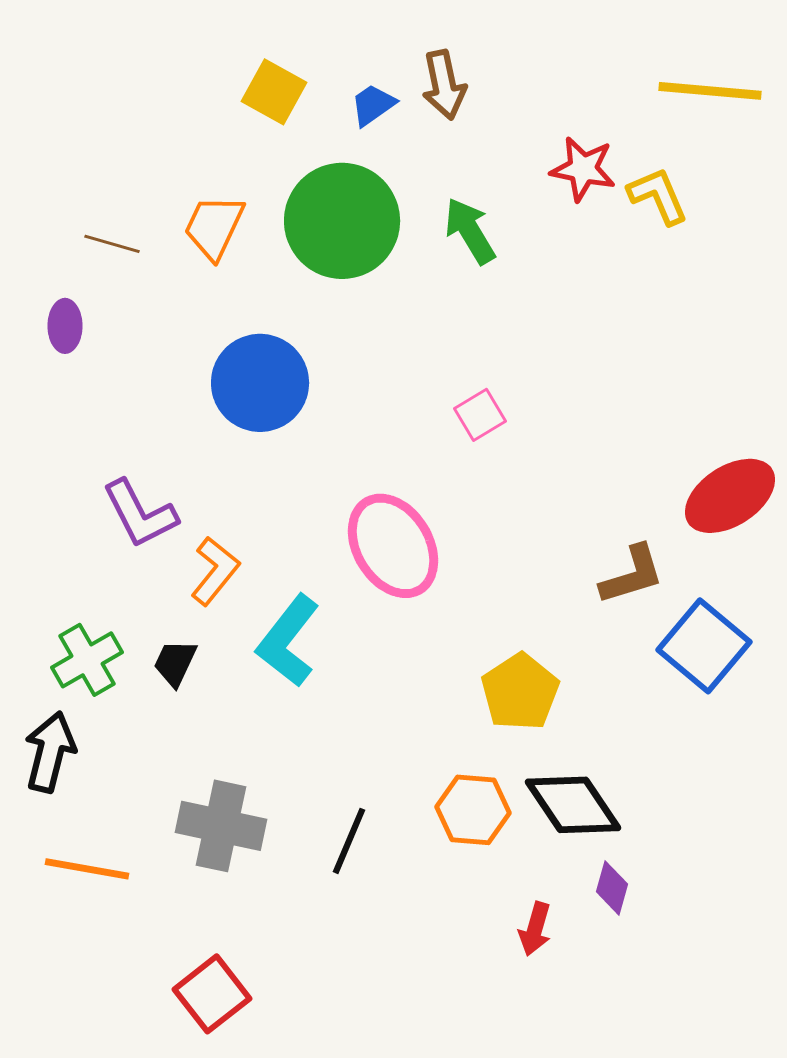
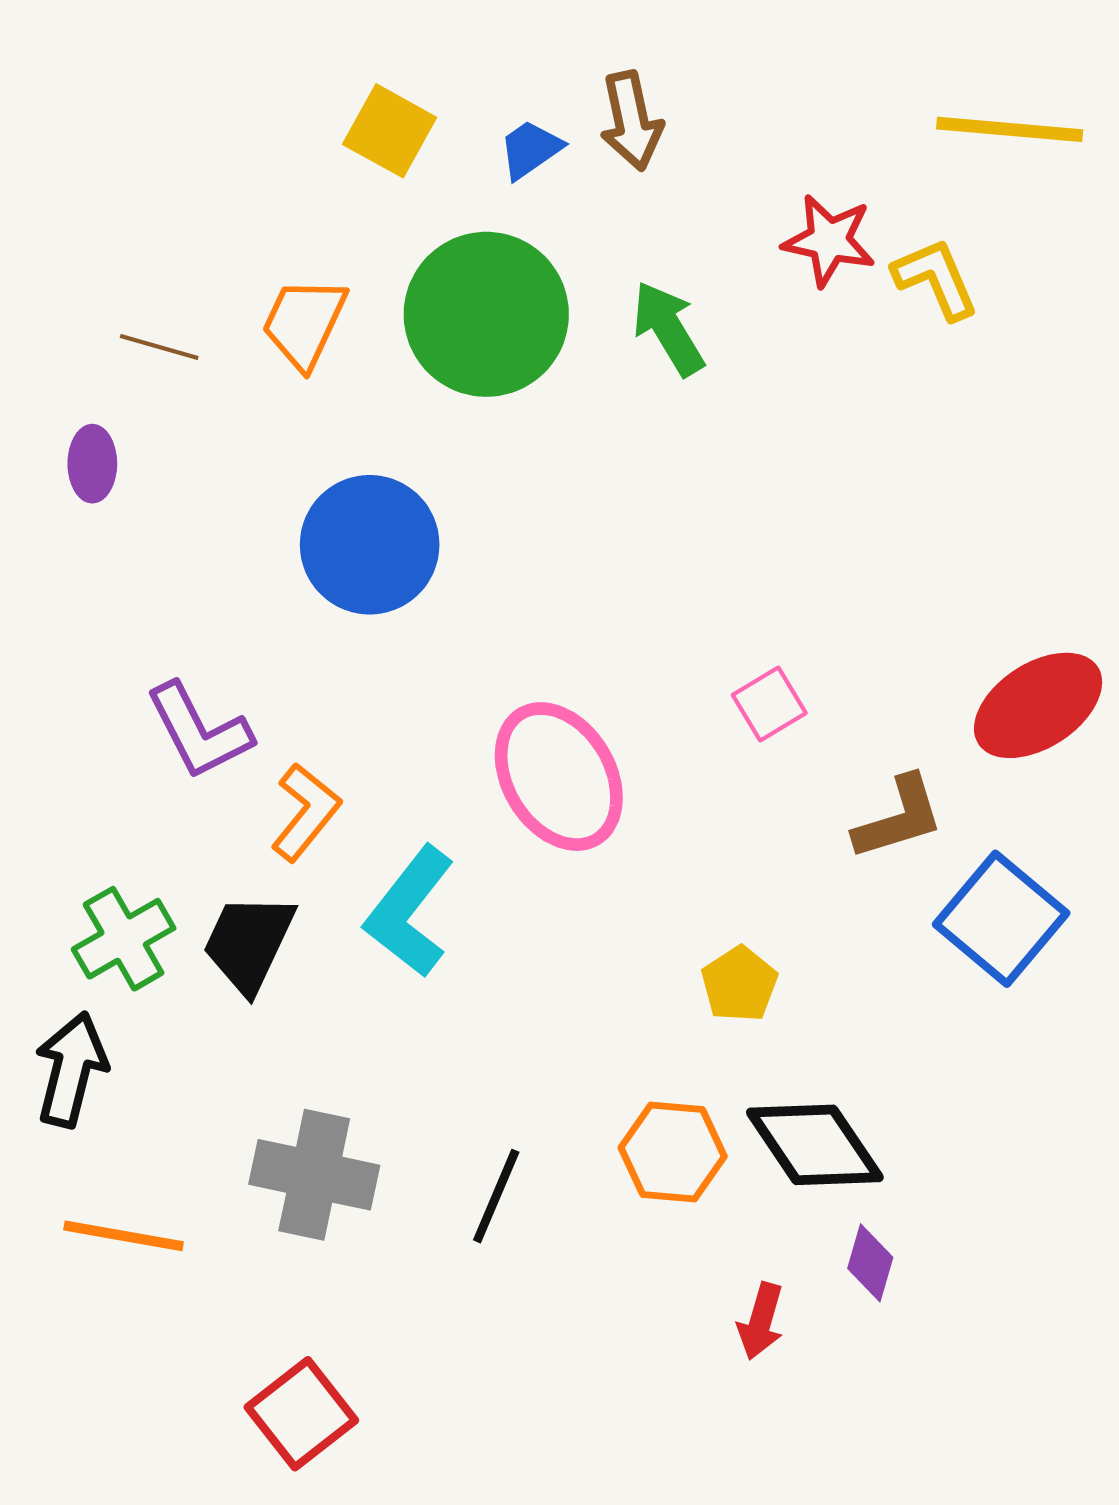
pink square: (480, 415) -> (769, 704), moved
black trapezoid: (175, 663) -> (249, 943), size x1.5
yellow pentagon: (520, 692) -> (739, 984), size x0.7

